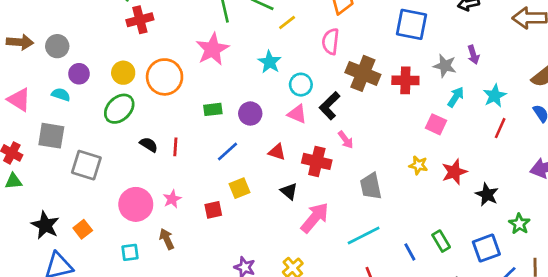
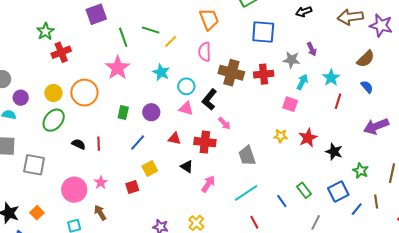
green rectangle: (213, 109) -> (123, 112), turned -64
pink arrow: (315, 218) -> (208, 184), size x0.7

